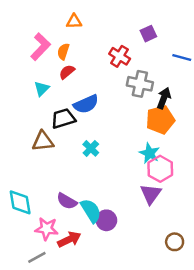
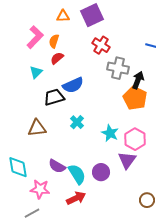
purple square: (148, 34) -> (92, 15), moved, size x1.6
orange pentagon: (160, 120) -> (135, 98), turned -30
brown triangle: (43, 141) -> (37, 128), moved
cyan star: (149, 153) -> (110, 133), moved
purple circle: (106, 220) -> (101, 172), moved
red arrow: (69, 239) -> (76, 198), moved

